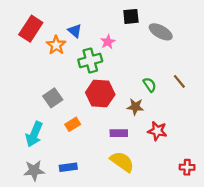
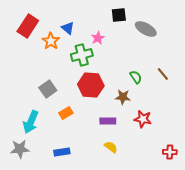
yellow semicircle: (122, 162) -> (111, 147), size x0.6
gray star: (34, 171) -> (20, 149), moved

